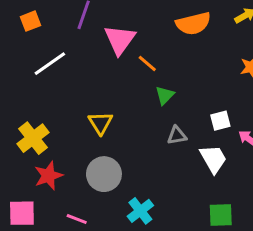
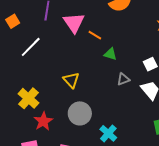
green triangle: (165, 95) -> (110, 54), turned -48

